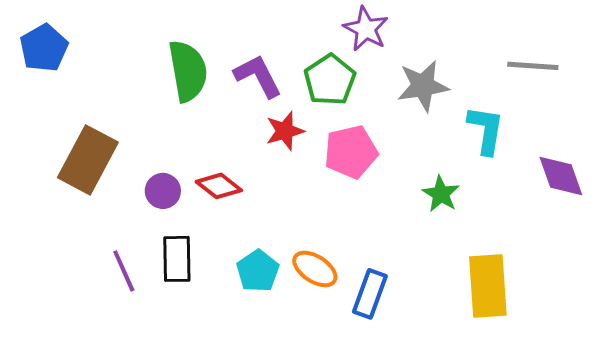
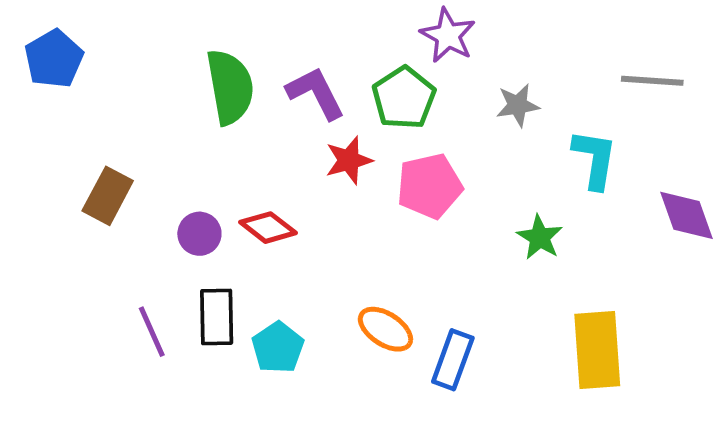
gray star: (423, 86) -> (518, 105), size x0.7
brown rectangle: (88, 160) -> (108, 196), size x0.7
cyan pentagon: (258, 271) -> (278, 348), moved

